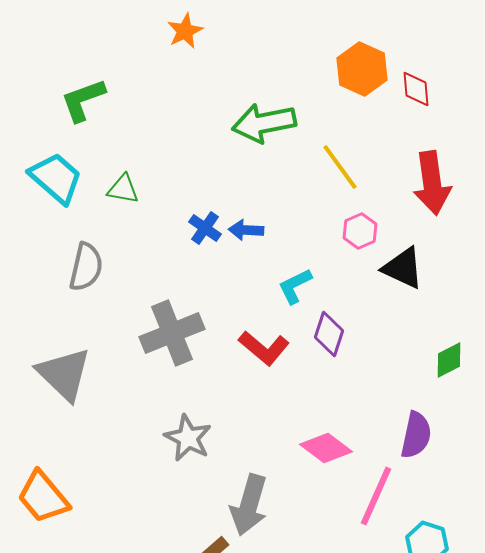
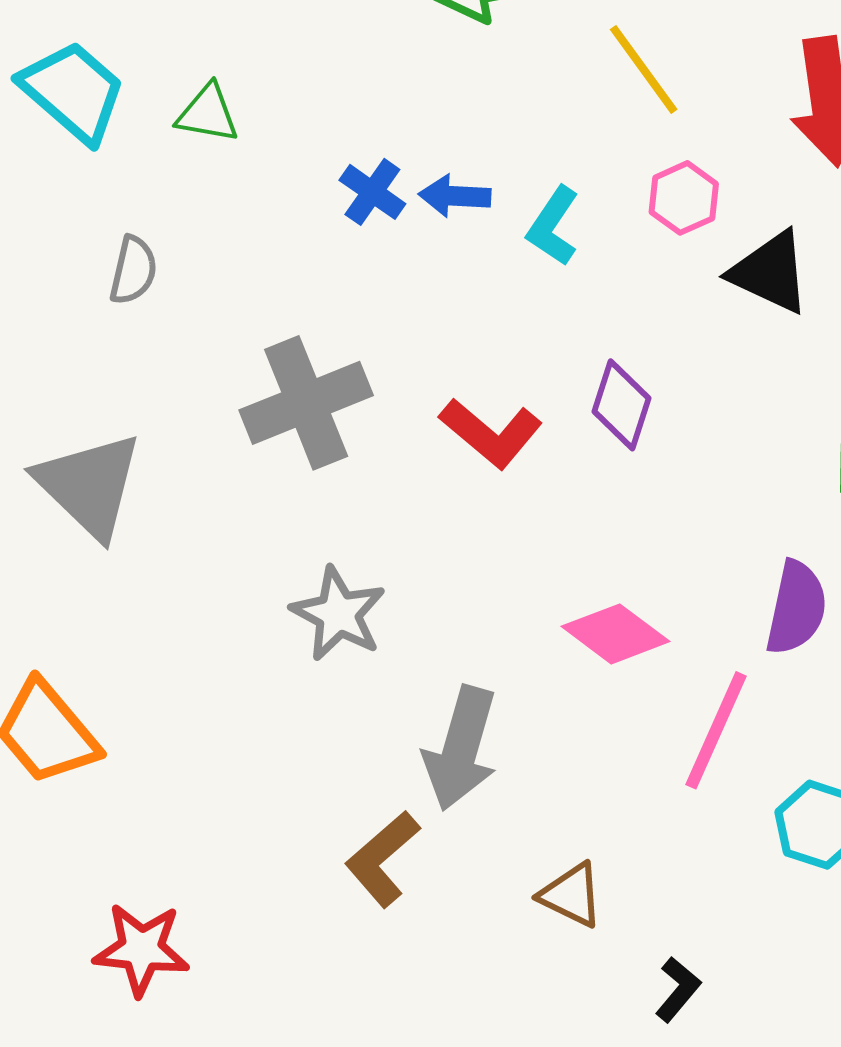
gray semicircle: (86, 267) -> (133, 270), size x0.7
cyan L-shape: (295, 286) -> (553, 226), moved, turned -30

